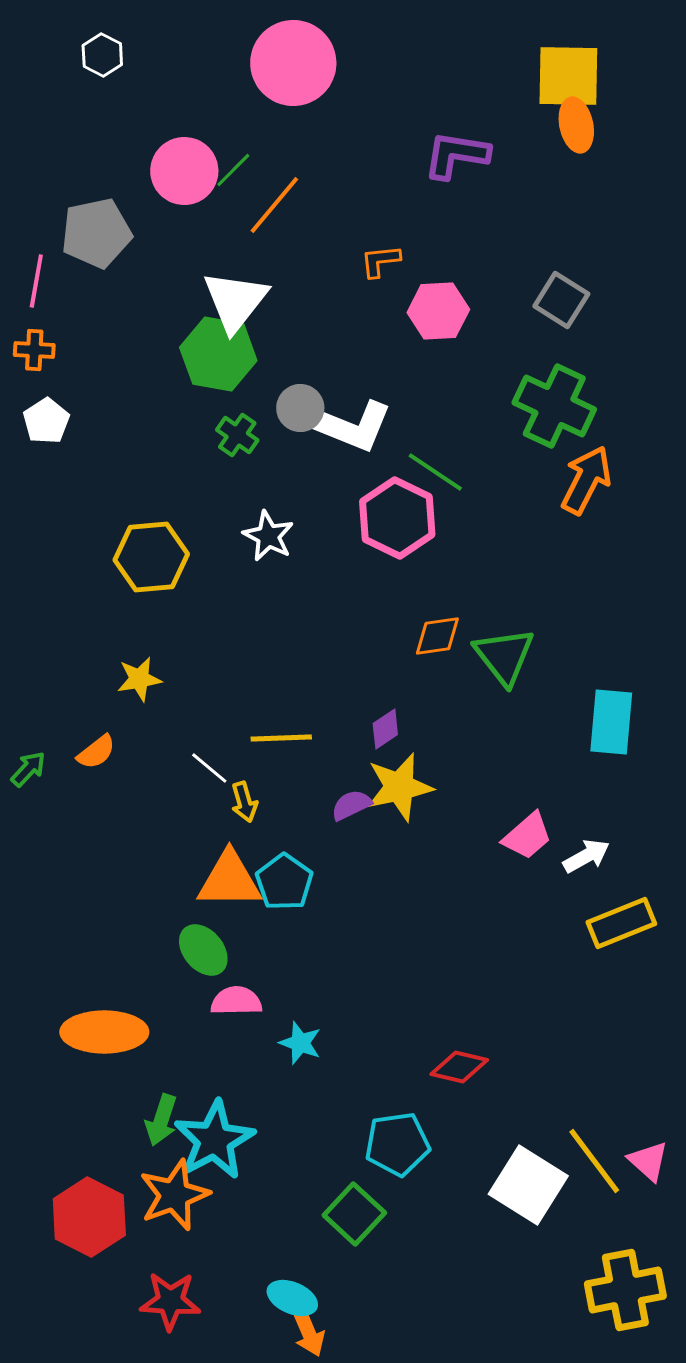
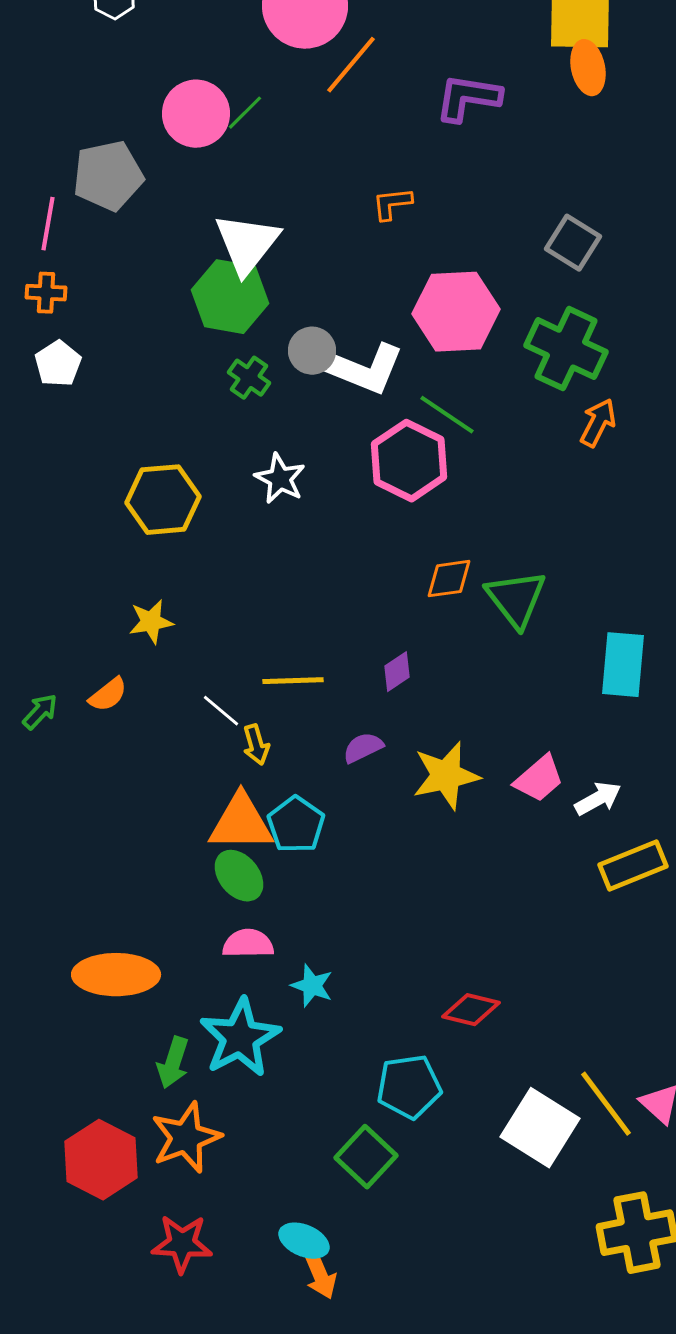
orange line: (274, 205) -> (351, 65), moved
pink hexagon: (438, 311) -> (456, 312), moved, size x1.4
orange arrow: (586, 480) -> (598, 423), size x0.7
yellow star: (399, 787) -> (446, 776), moved
green ellipse: (203, 950) -> (239, 876), moved
cyan star: (214, 1140) -> (240, 1038), moved

